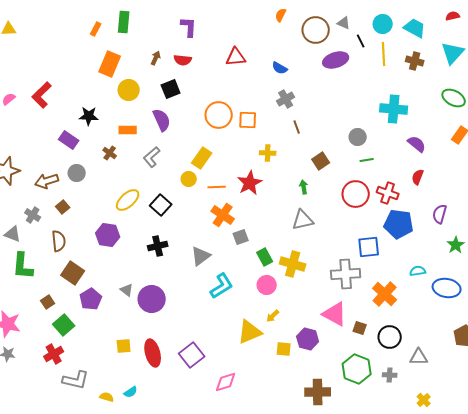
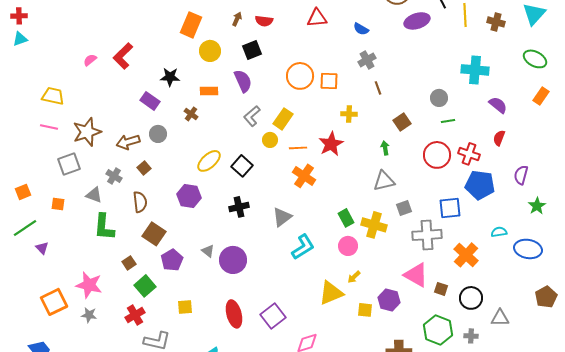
gray L-shape: (152, 157) -> (252, 116), moved
gray square: (241, 237) -> (404, 208), moved
yellow square: (124, 346) -> (185, 307), moved

